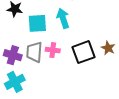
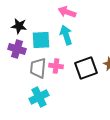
purple cross: (13, 55) -> (17, 49), moved
cyan cross: (15, 82) -> (39, 97), moved

